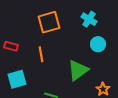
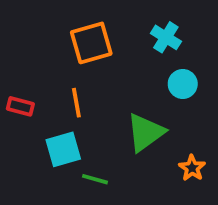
red rectangle: (11, 46) -> (20, 106), moved
cyan square: (17, 79) -> (63, 149), moved

